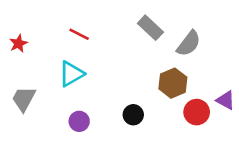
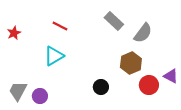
gray trapezoid: (24, 99) -> (18, 91), moved
purple circle: (79, 121) -> (40, 96), moved

